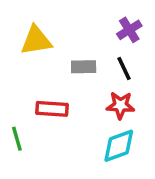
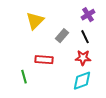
yellow triangle: (36, 40) -> (35, 21), turned -36
gray rectangle: (84, 67) -> (62, 36), turned -48

